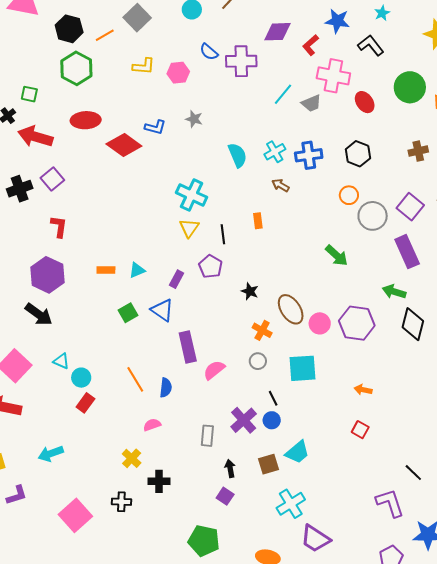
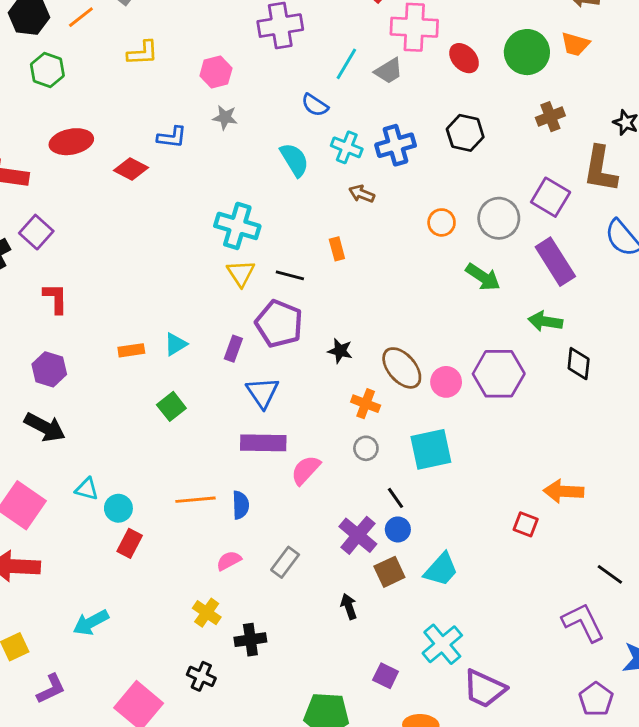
blue semicircle: (209, 52) -> (315, 105), moved
green hexagon: (76, 68) -> (47, 70), size x0.7
pink hexagon: (178, 73) -> (216, 72), moved
green circle: (410, 87) -> (527, 52), moved
red diamond: (124, 145) -> (131, 169), size x0.7
cyan cross: (275, 152) -> (347, 147), turned -30
orange circle: (349, 195) -> (442, 222), moved
black line: (223, 234) -> (290, 275), turned -60
green arrow: (337, 255) -> (483, 277), moved
purple pentagon: (210, 266) -> (279, 324), size x1.4
purple hexagon: (47, 275) -> (49, 369), size x0.7
blue triangle: (162, 310) -> (263, 393), moved, turned 30
black diamond: (413, 324) -> (579, 364), size x0.7
purple rectangle: (188, 347) -> (263, 443), turned -68
orange line: (135, 379) -> (196, 500), turned -56
orange arrow: (363, 390) -> (564, 491), moved, size x1.5
gray rectangle: (207, 436) -> (285, 562), moved, turned 40
brown square: (269, 464) -> (389, 572), moved
purple square: (225, 496) -> (386, 676), moved
black cross: (121, 502) -> (201, 676), turned 30

